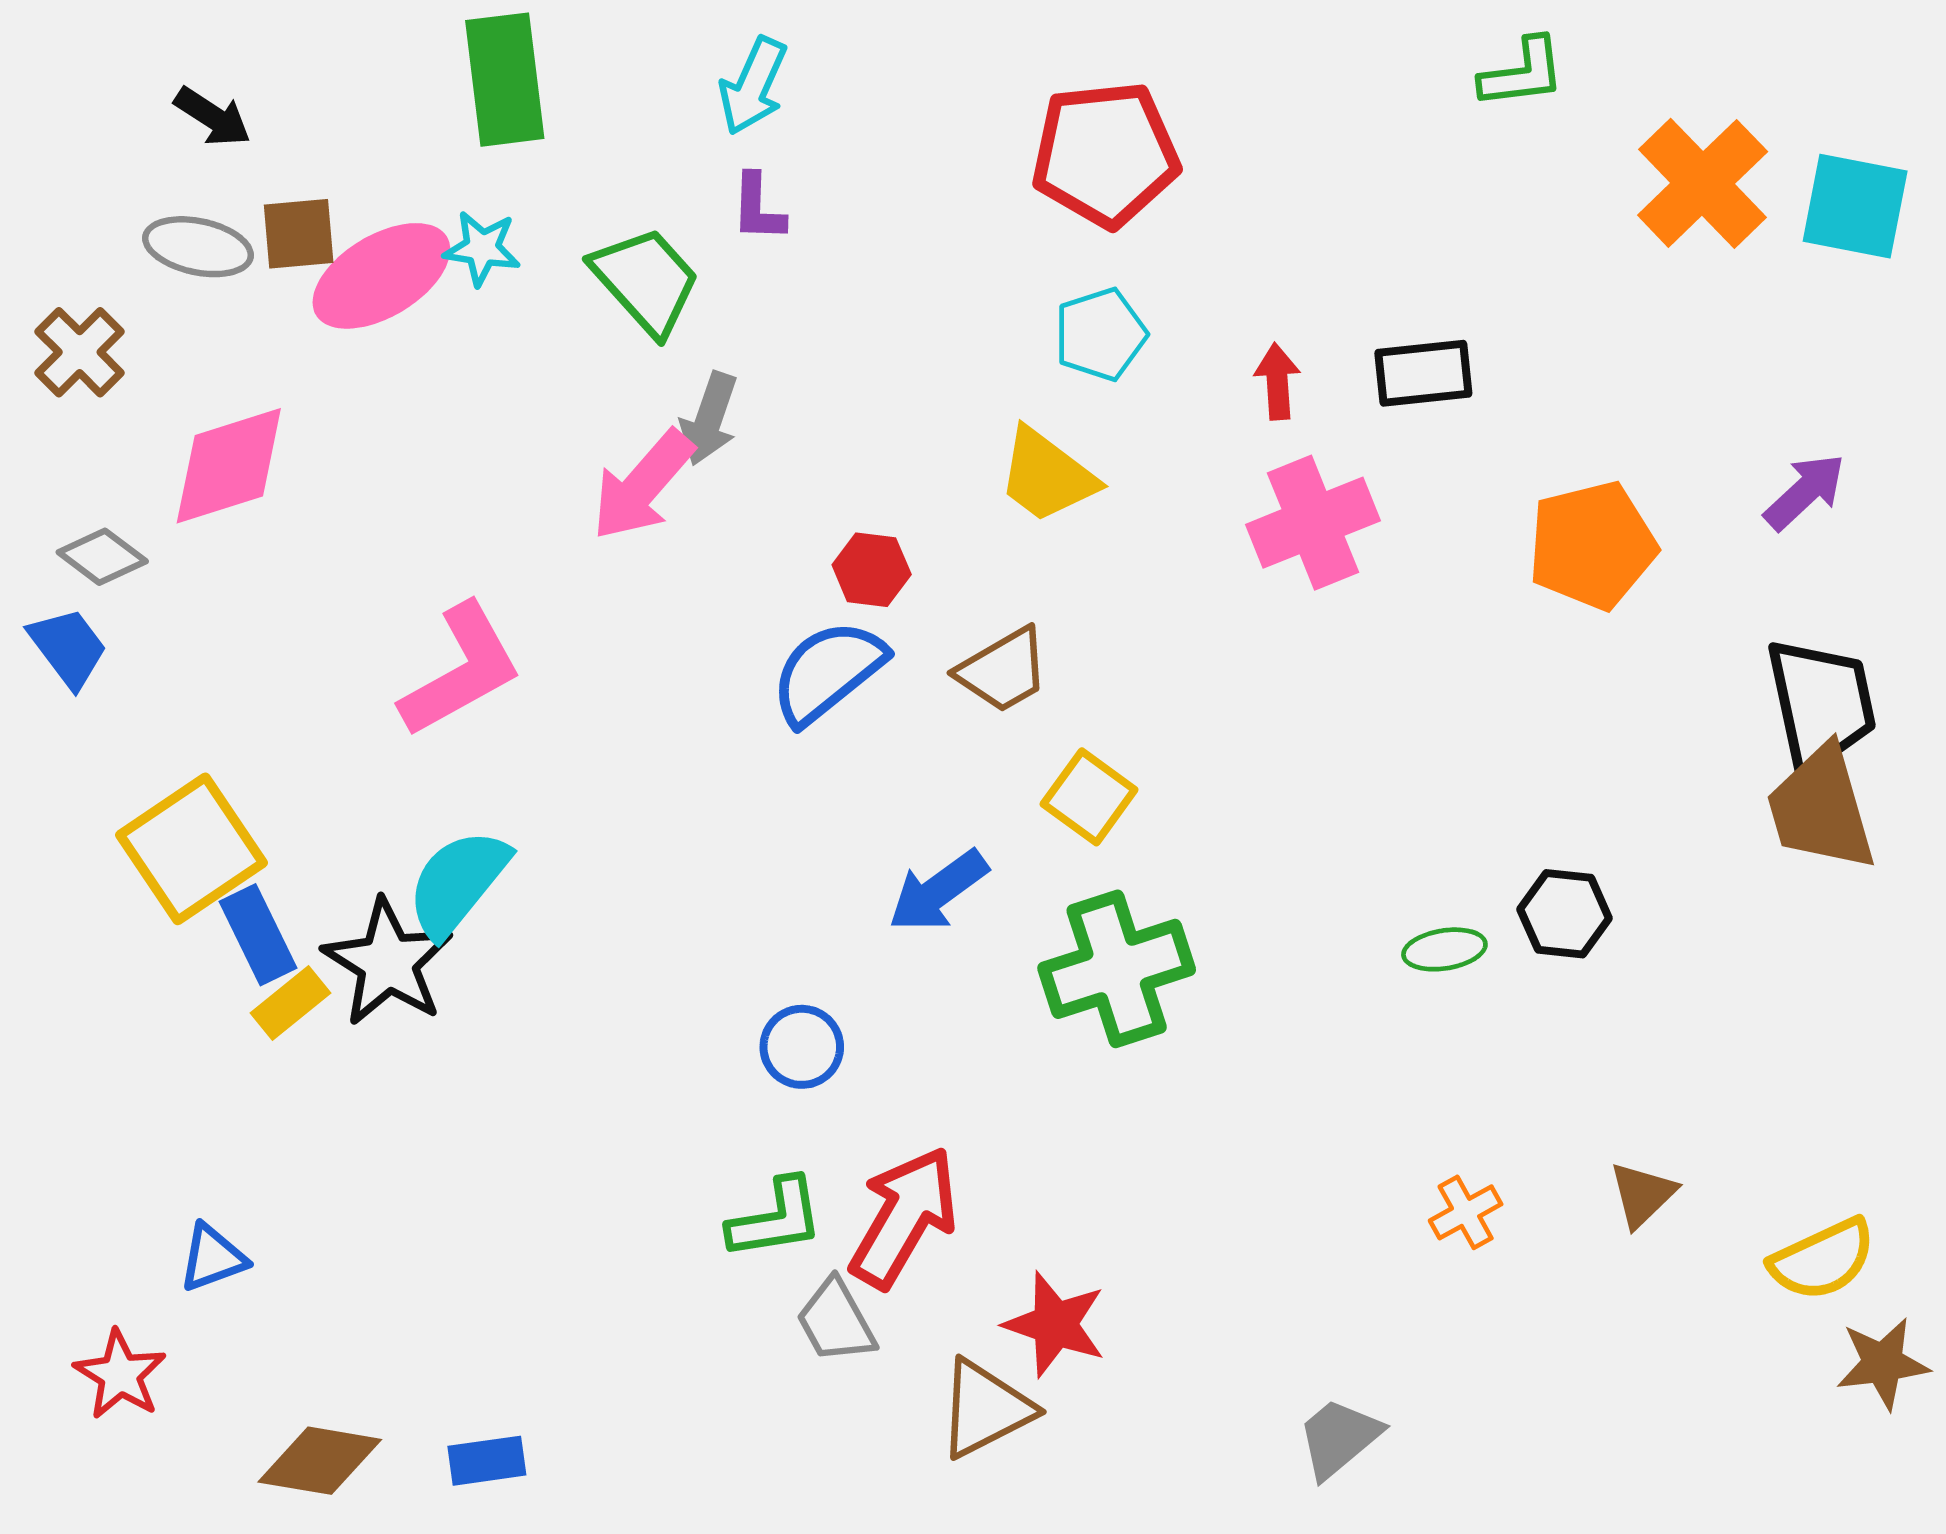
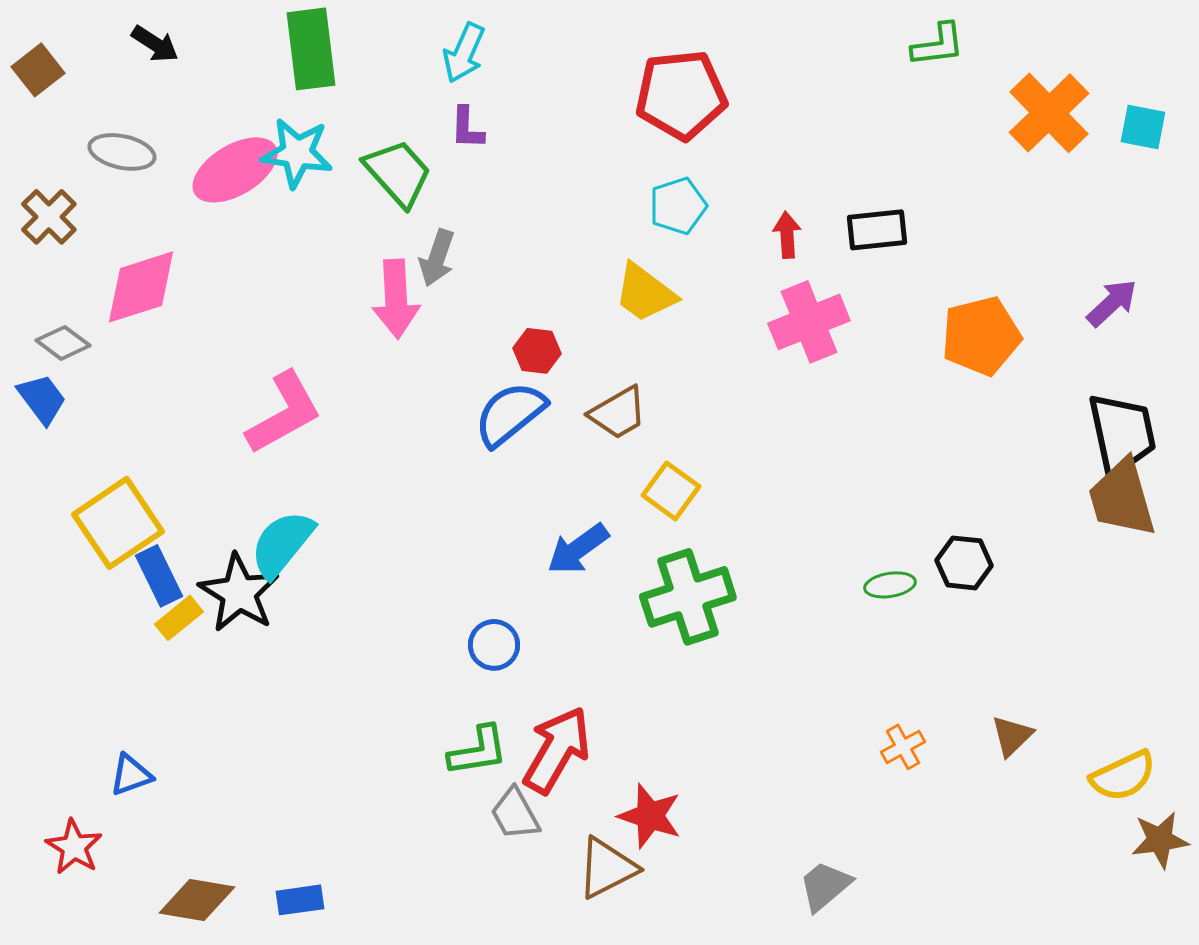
black arrow: (213, 117) -> (155, 44), moved
cyan square: (1855, 206) -> (1143, 127), size x0.7
brown square: (299, 234) -> (38, 70), moved, turned -33
cyan star: (482, 248) -> (297, 153), size x1.5
pink arrow: (643, 485) -> (396, 299), turned -44

